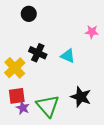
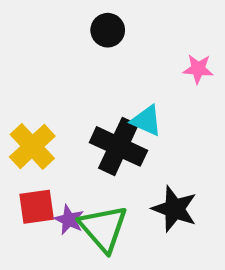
black circle: (29, 14) -> (108, 30), moved
black cross: (38, 53) -> (118, 146), moved, size x1.4
purple star: (23, 108) -> (69, 220), moved

